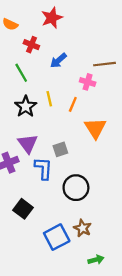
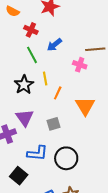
green line: (21, 73) -> (32, 55), moved
orange line: (73, 104) -> (58, 93), moved
blue L-shape: (43, 168) -> (37, 153), moved, turned 90

